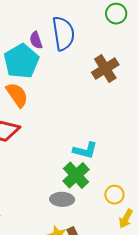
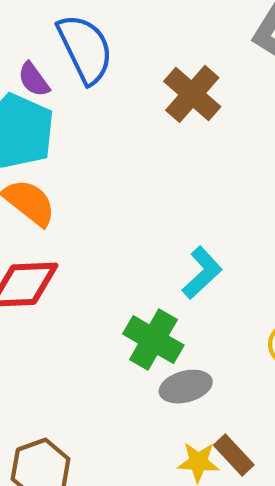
cyan L-shape: (85, 150) -> (202, 273), turned -40
green cross: (76, 175) -> (153, 340), moved

